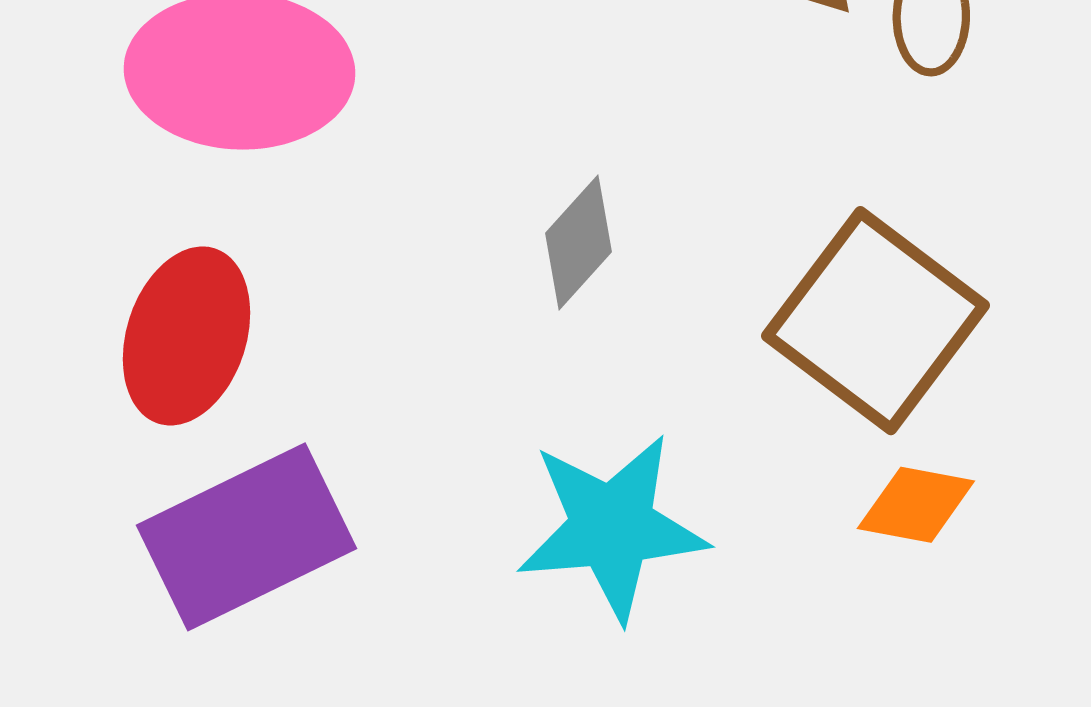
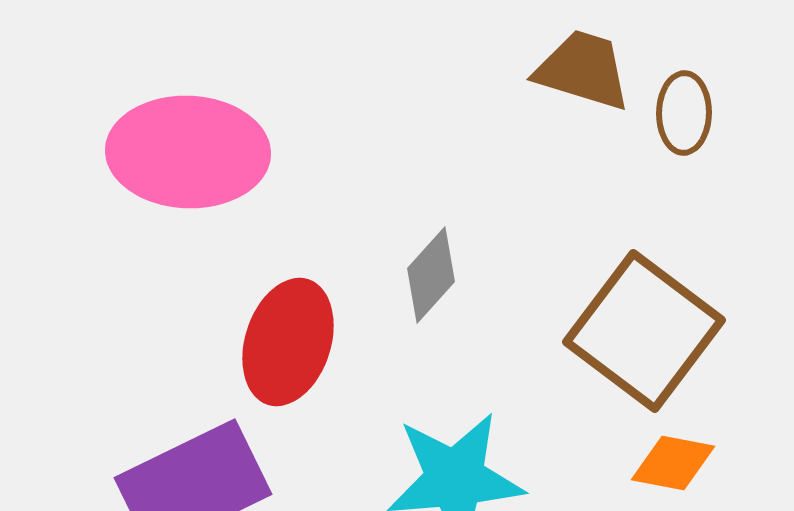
red ellipse: (186, 336) -> (288, 342), moved

